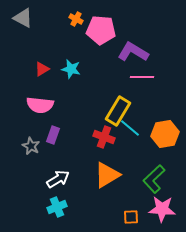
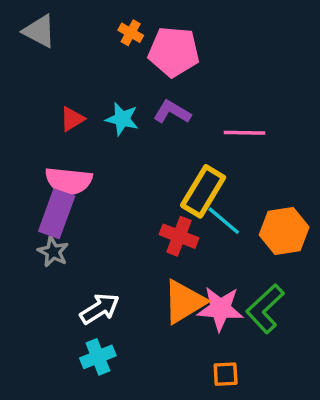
purple L-shape: (133, 52) -> (172, 112), moved, size x0.7
purple rectangle: (53, 135) -> (57, 214), moved, size x1.5
pink star: (162, 209) -> (220, 309), moved

